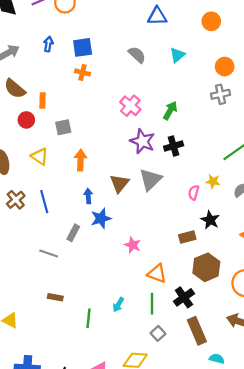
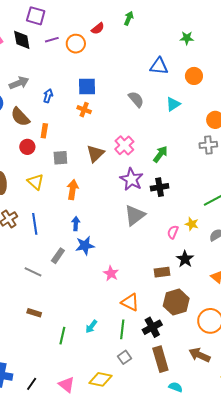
orange circle: (211, 21) -> (194, 76), moved
blue arrow: (48, 44) -> (48, 96), moved
brown triangle: (119, 183) -> (95, 153), moved

